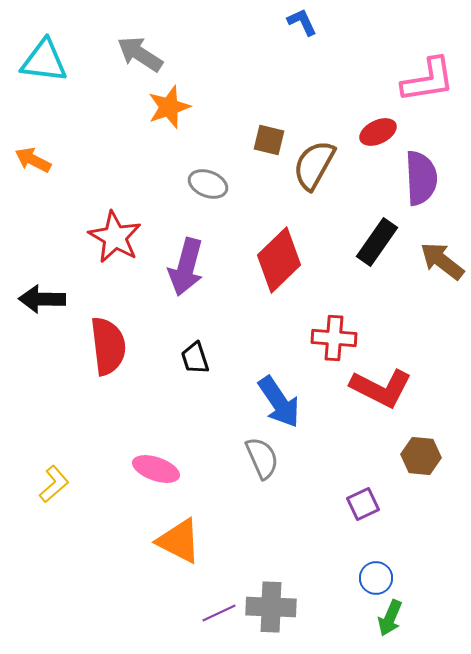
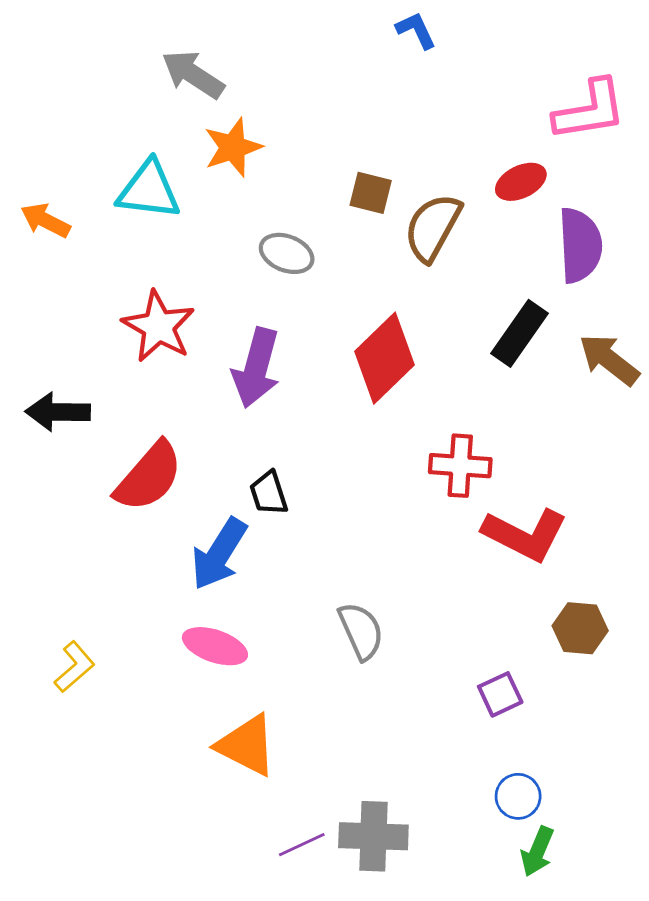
cyan triangle: (44, 61) -> (149, 190), moved
red semicircle: (108, 346) -> (149, 477), turned 48
blue arrow: (279, 402) -> (219, 554), moved, turned 66

